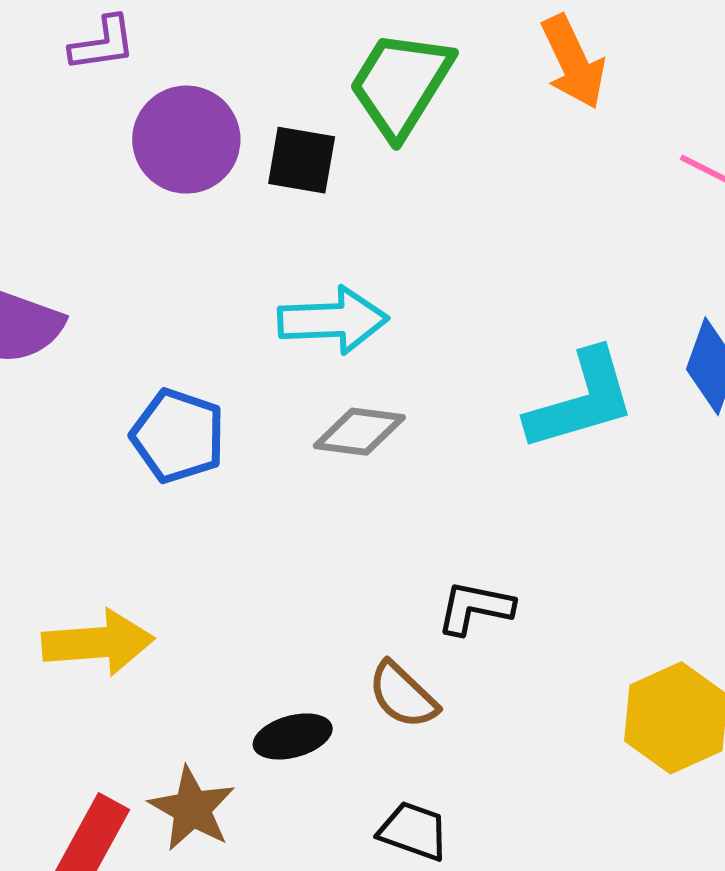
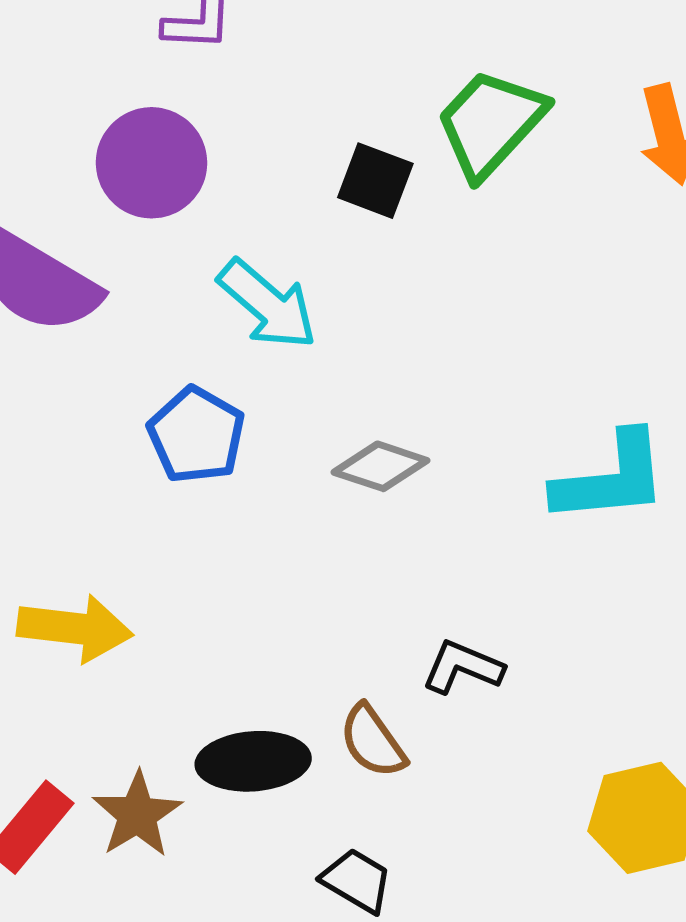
purple circle: (186, 140) -> (152, 163), moved
cyan arrow: (333, 320) -> (267, 304), moved, turned 32
black ellipse: (293, 736) -> (253, 761), size x1.4

